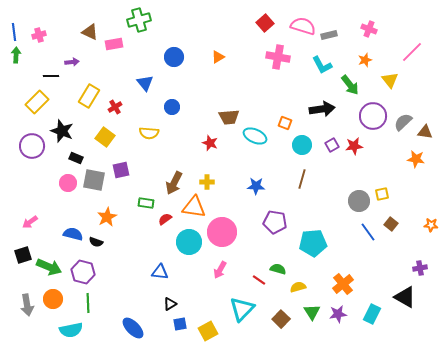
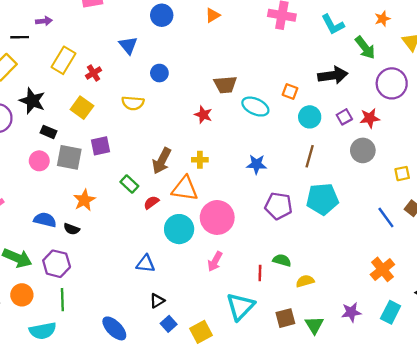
gray circle: (359, 201) -> (363, 150), moved
green rectangle: (146, 203) -> (129, 184), turned 35
cyan pentagon: (313, 243) -> (322, 199), moved
red line: (259, 280) -> (260, 273), turned 56
orange cross: (343, 284) -> (382, 269), moved
green triangle: (312, 312) -> (314, 325), moved
brown square: (281, 319) -> (285, 318), turned 30
blue square: (180, 324) -> (169, 324), turned -32

